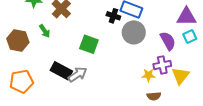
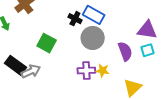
purple cross: (162, 65) -> (86, 70), moved
yellow star: (148, 75) -> (103, 71), moved

